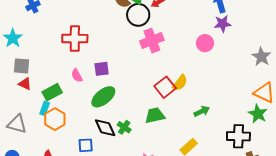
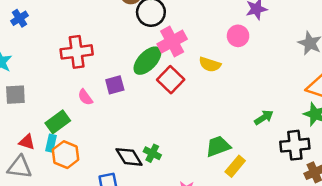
yellow semicircle: (180, 83) -> (210, 64), moved, turned 78
red triangle: (25, 84) -> (27, 142), moved
red square: (165, 87) -> (171, 80), moved
green ellipse: (103, 97) -> (147, 61), moved
green arrow: (202, 111) -> (264, 117), moved
green trapezoid: (155, 115) -> (218, 146), moved

